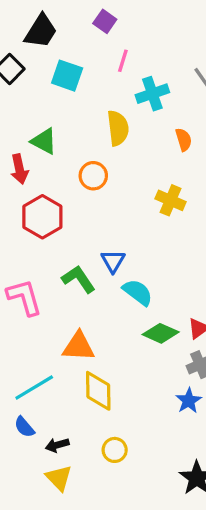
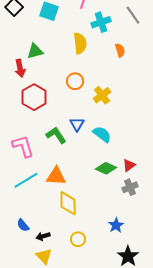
green triangle: (44, 141) -> (35, 51), turned -42
orange circle: (93, 176) -> (75, 81), moved
yellow cross: (170, 200) -> (102, 95), moved, turned 30
cyan semicircle: (138, 292) -> (102, 134), moved
cyan line: (34, 388) -> (26, 180), moved
blue star: (189, 401) -> (116, 225), moved

